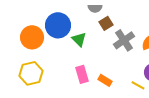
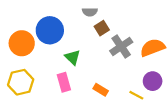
green triangle: (79, 39) -> (73, 57), moved
pink rectangle: (82, 74) -> (64, 82), moved

